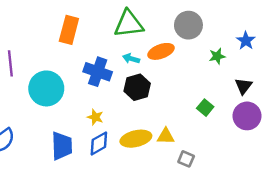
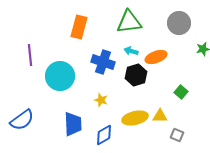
orange ellipse: (161, 51) -> (156, 57), moved
green square: (205, 108) -> (181, 92), moved
blue diamond: (99, 143) -> (104, 135), moved

